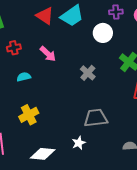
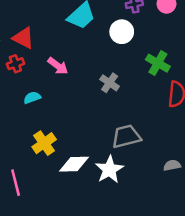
red triangle: (45, 16) -> (23, 38), moved
white star: (79, 143) -> (109, 170), size x1.6
white diamond: (43, 154) -> (74, 164), moved

